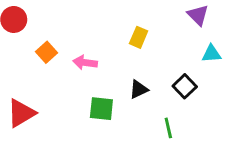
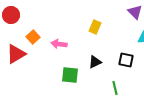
black square: (185, 86) -> (126, 60), turned -35
red triangle: (21, 113) -> (16, 54), moved

